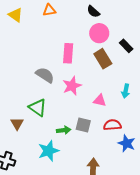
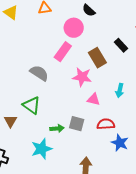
pink circle: (99, 33) -> (74, 28), moved
pink rectangle: (68, 53) -> (63, 52), turned 30
pink star: (72, 86) -> (82, 77), moved, turned 30

